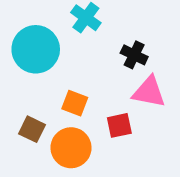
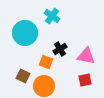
black cross: (134, 55) -> (60, 49), moved, turned 32
red square: (119, 125) -> (85, 80), moved

